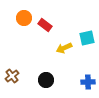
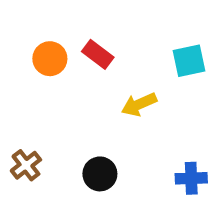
orange circle: (24, 18) -> (50, 59), moved
cyan square: (87, 38) -> (189, 61), moved

